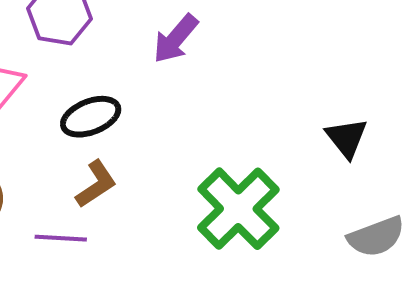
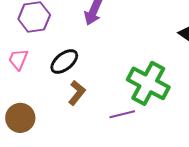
purple line: (61, 238) -> (122, 114), moved

